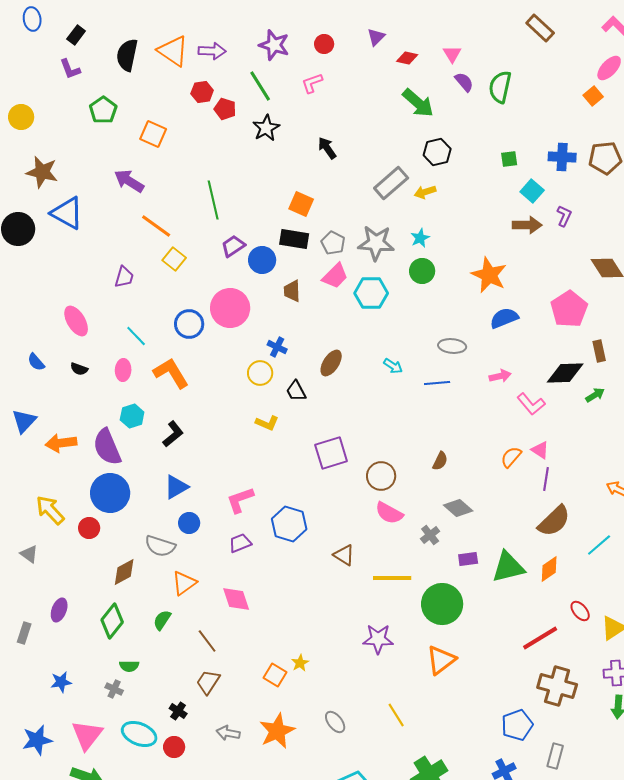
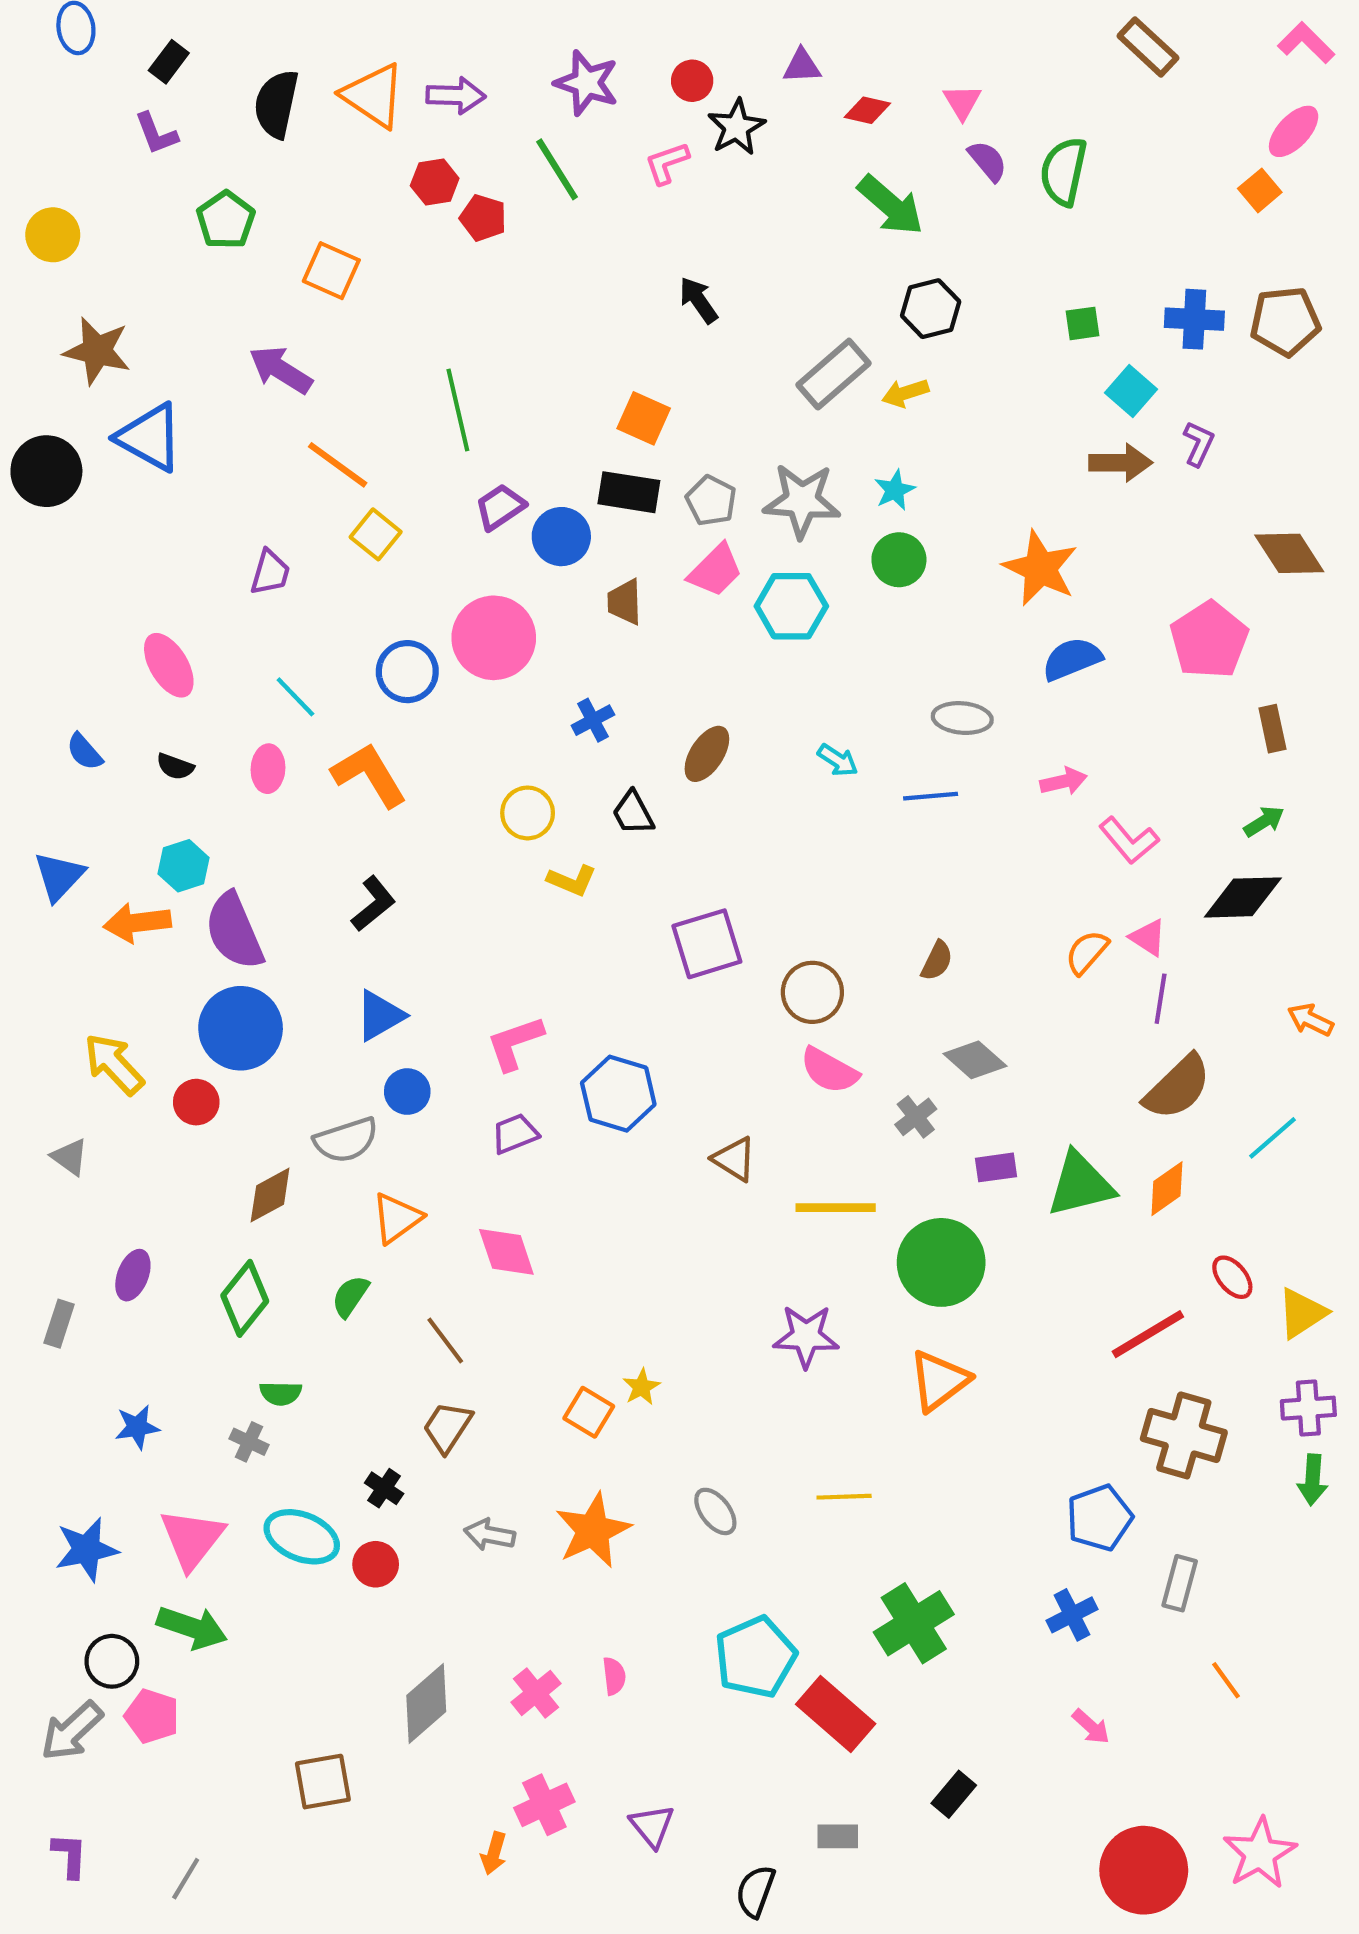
purple triangle: (376, 37) -> (802, 66), turned 42
black star: (266, 128) -> (736, 127), moved
blue cross: (277, 347) -> (593, 720), turned 36
yellow circle: (260, 373) -> (528, 813), moved
black diamond: (565, 373) -> (1243, 897), moved
cyan hexagon: (132, 416) -> (184, 866), moved
gray semicircle: (160, 546) -> (346, 1140), turned -36
yellow line: (396, 715) -> (844, 1497), turned -60

